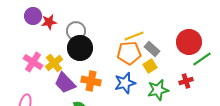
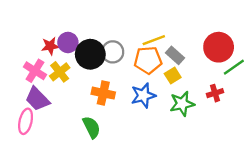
purple circle: (33, 16) -> (68, 42), moved
red star: (49, 22) -> (50, 46), moved
gray circle: (76, 31) -> (113, 52), moved
purple trapezoid: (65, 83) -> (37, 99), moved

